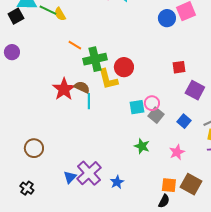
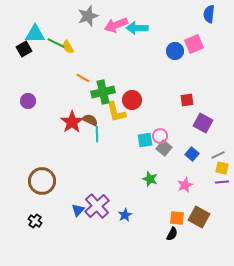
purple circle: (12, 52) -> (28, 101), moved
brown circle: (34, 148) -> (42, 181), size x1.4

